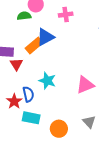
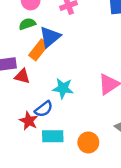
green semicircle: (24, 16) -> (27, 24), moved
red triangle: (16, 64) -> (22, 76), turned -32
blue semicircle: (28, 94) -> (44, 109), turned 77

